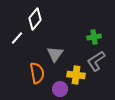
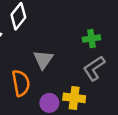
yellow cross: (76, 75) -> (74, 98), moved

